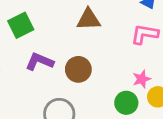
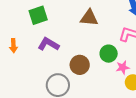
brown circle: (78, 69) -> (80, 65), moved
green circle: (126, 103) -> (109, 54), moved

